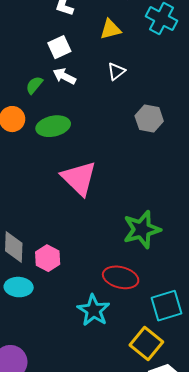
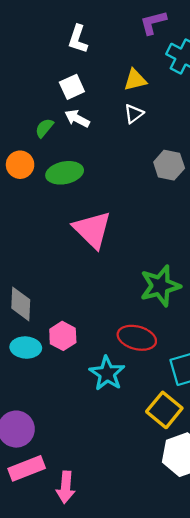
yellow triangle: (110, 29) -> (135, 80), moved
pink hexagon: (48, 258) -> (63, 336), moved

